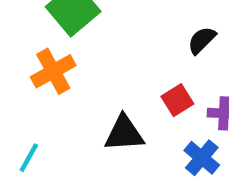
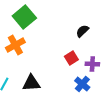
black triangle: (124, 133) -> (31, 83), moved

